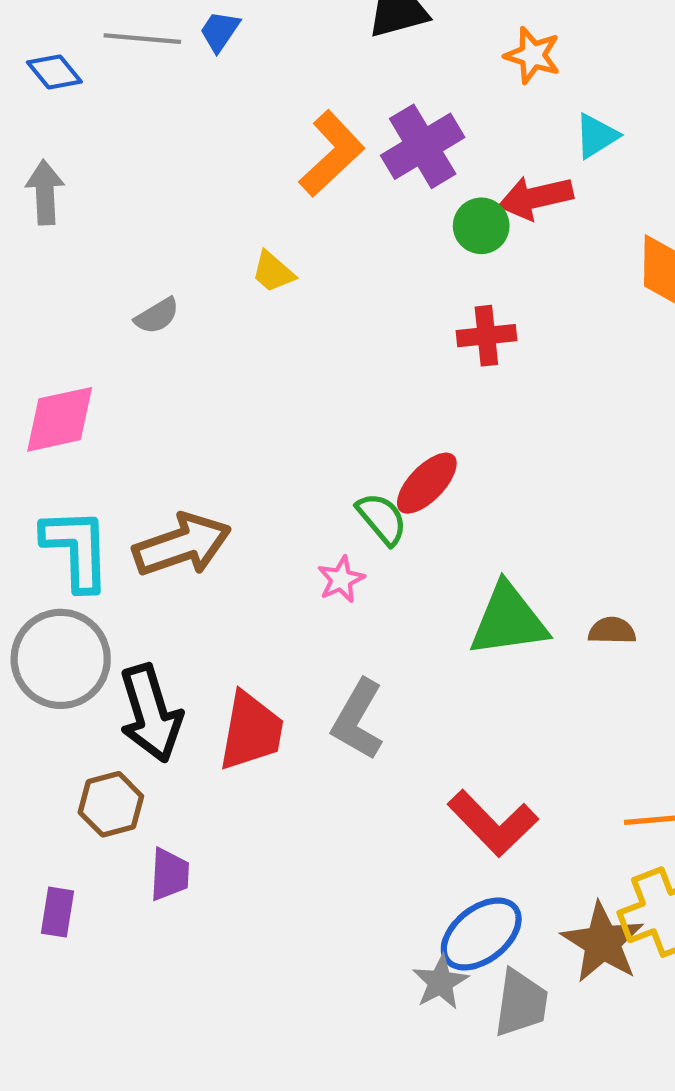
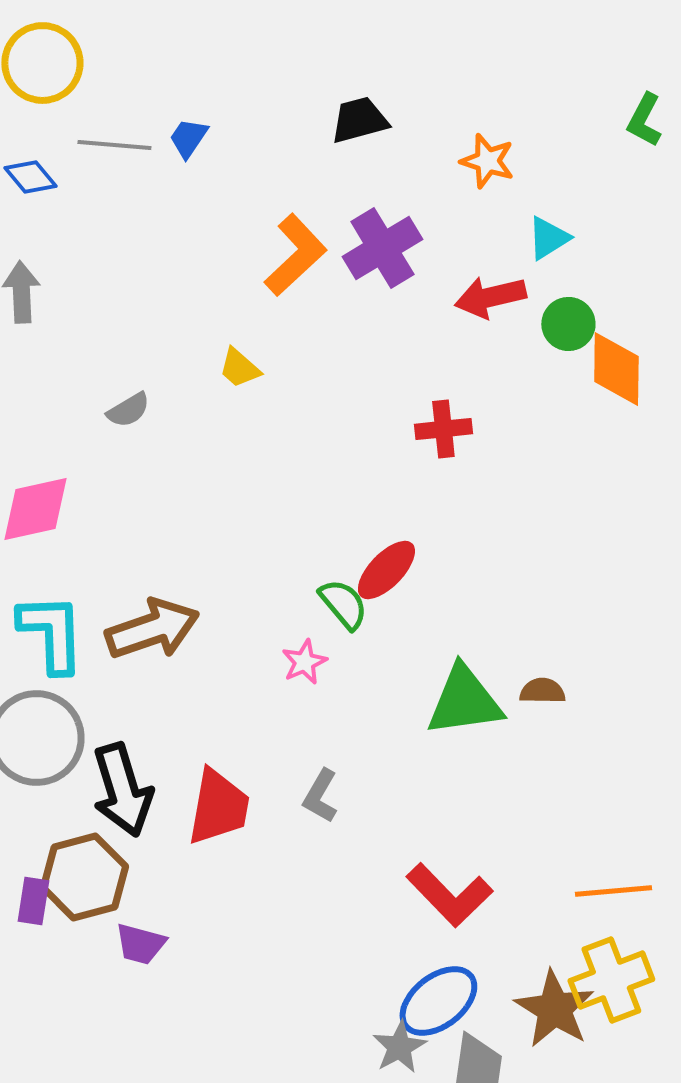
green circle: (481, 226) -> (568, 324), moved
brown semicircle: (612, 631) -> (542, 691), moved
gray L-shape: (358, 720) -> (320, 796), size x0.7
brown hexagon: (111, 804) -> (84, 877), size x1.4
purple trapezoid: (169, 874) -> (140, 944), turned 102
purple rectangle: (58, 912) -> (33, 901), moved

